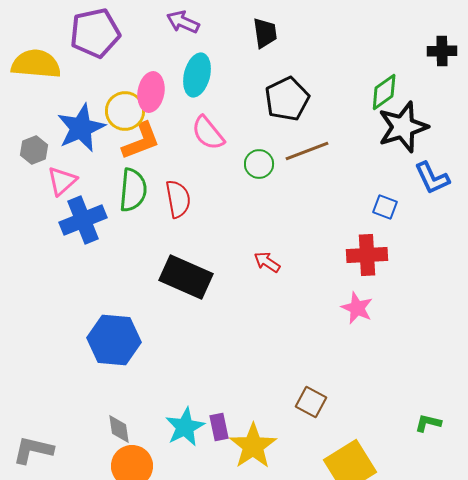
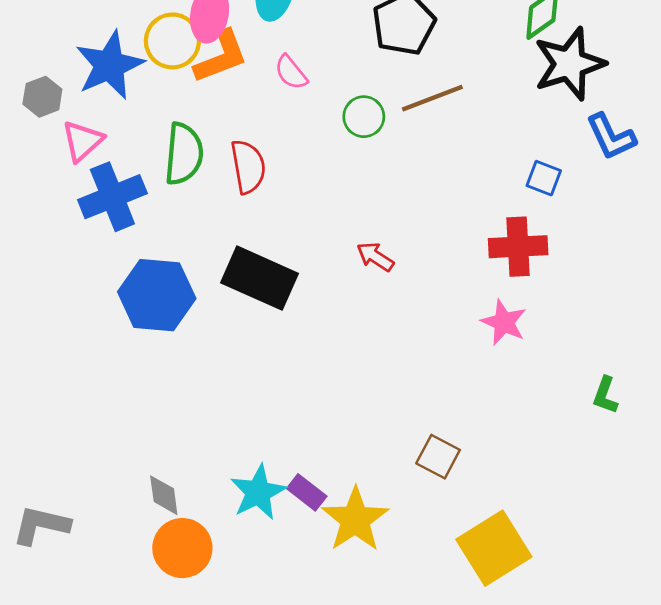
pink semicircle: (208, 133) -> (291, 72), size x0.7
orange L-shape: (141, 141) -> (221, 57), moved
blue hexagon: (114, 340) -> (157, 295), moved
green L-shape: (428, 423) -> (605, 395), moved, turned -84
purple rectangle: (219, 427) -> (307, 492), turned -40

